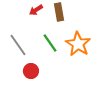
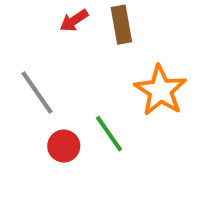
green line: (50, 43) -> (109, 134), moved

